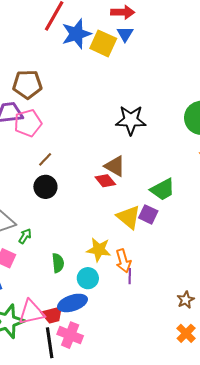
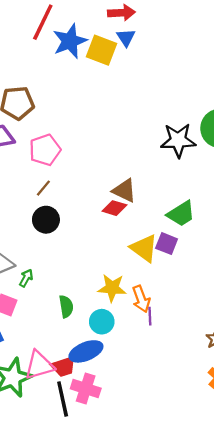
black star: (131, 120) -> (178, 140), moved
pink pentagon: (28, 123) -> (45, 150), moved
red diamond: (105, 181) -> (114, 208), turned -30

